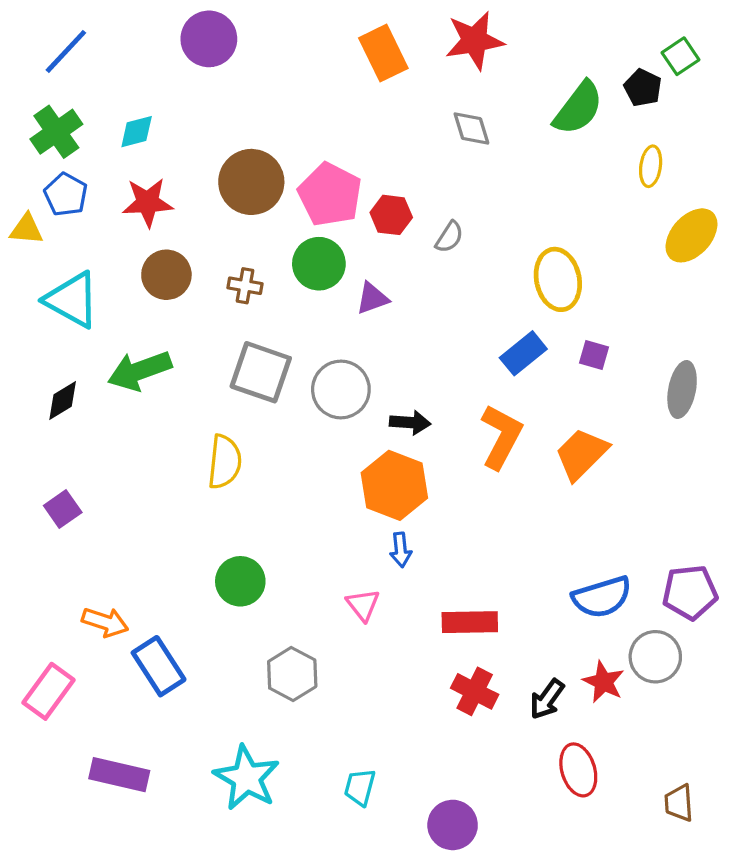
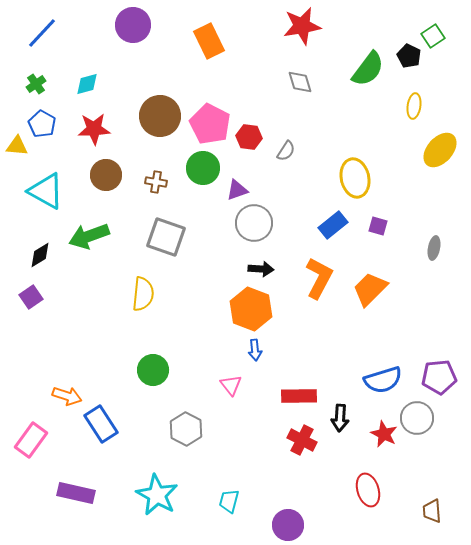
orange rectangle: (383, 53) -> (209, 41), moved
green cross: (56, 132) -> (36, 84), size x0.6
gray circle: (341, 389) -> (254, 223), moved
gray ellipse: (682, 389) -> (434, 248), size x0.7
purple square: (63, 509) -> (31, 297), moved
black arrow: (547, 699) -> (340, 418), moved, turned -32

